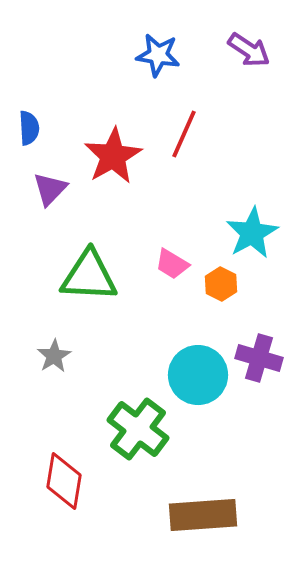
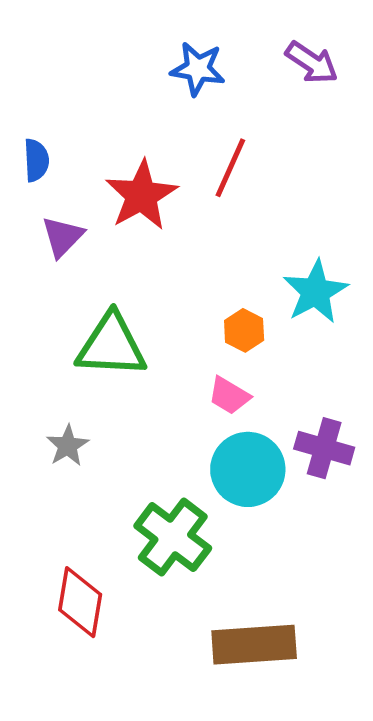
pink trapezoid: (172, 264) -> (229, 396), moved
orange hexagon: (221, 284) -> (244, 330), moved

